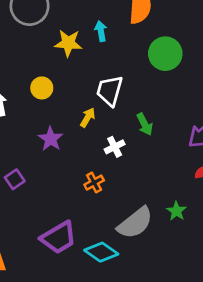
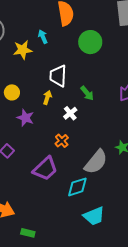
yellow circle: (42, 88) -> (12, 92), moved
purple trapezoid: (59, 238) -> (45, 169), moved
cyan diamond: (101, 252) -> (77, 187), turned -40

